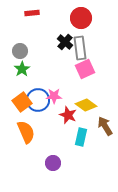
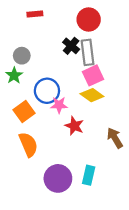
green star: (22, 69) -> (14, 75), moved
blue circle: (38, 100) -> (47, 91), moved
yellow diamond: (86, 105) -> (92, 95), moved
cyan rectangle: (81, 137) -> (89, 175), moved
purple circle: (53, 163) -> (58, 178), size x1.6

